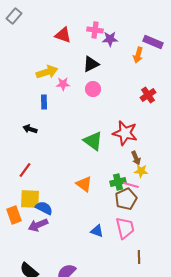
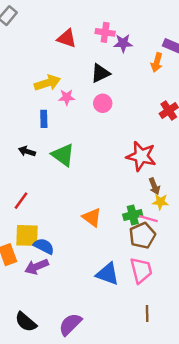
green triangle: (93, 141) -> (63, 155), moved
blue triangle: (97, 231) -> (107, 274), size x1.5
brown line: (139, 257) -> (147, 314), moved

